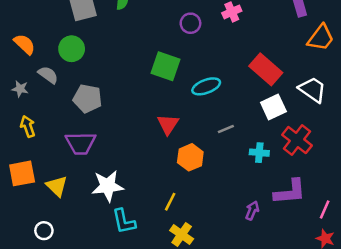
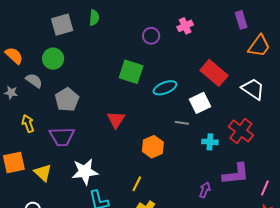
gray pentagon: (88, 99) -> (67, 100), turned 30
white square: (273, 107) -> (200, 103), moved
red triangle: (168, 124) -> (116, 120), moved
yellow arrow: (28, 126) -> (28, 124), moved
gray line: (226, 129) -> (182, 123), turned 32

